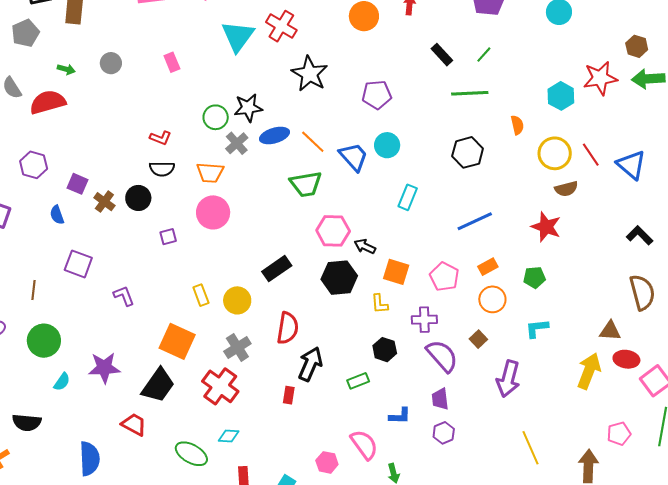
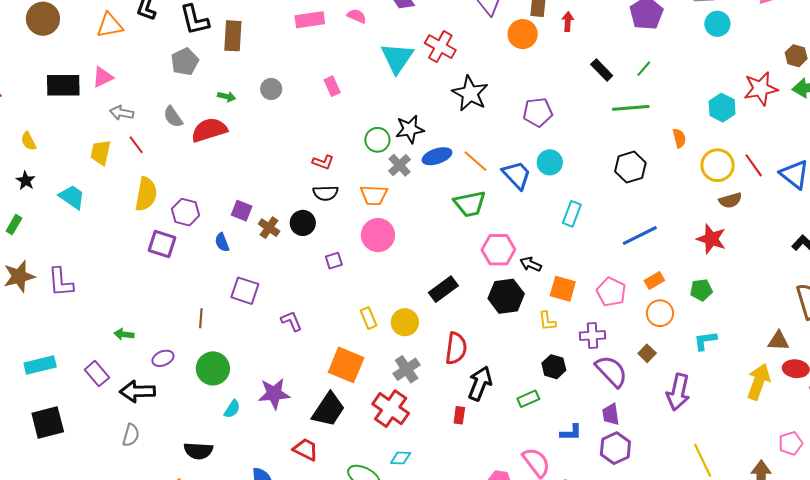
purple hexagon: (34, 165) -> (186, 212), moved
purple hexagon: (444, 433) -> (615, 448), size x1.4

